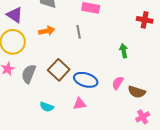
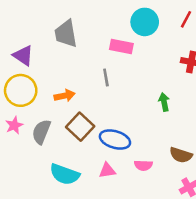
orange arrow: (47, 31) -> (65, 96), moved
pink semicircle: (118, 83) -> (143, 165), moved, turned -120
cyan semicircle: (47, 107) -> (65, 174), size x1.6

